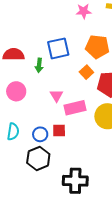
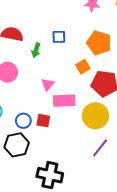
blue square: (58, 48) -> (59, 37), size x0.6

